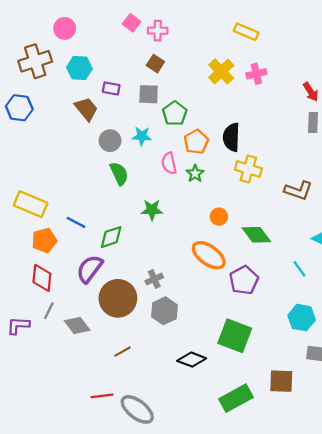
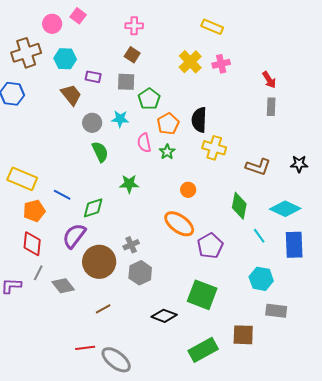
pink square: (132, 23) -> (78, 16), moved
green diamond: (256, 235) -> (239, 206), moved, turned 48

